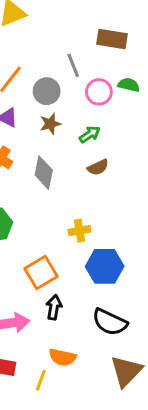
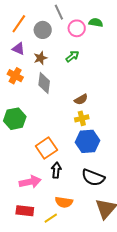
brown star: (50, 124) -> (40, 58), moved
brown semicircle: (98, 167) -> (81, 99), moved
yellow cross: (79, 231) -> (82, 118), moved
yellow line: (41, 380) -> (51, 218), turned 40

